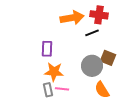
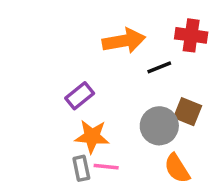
red cross: (99, 15) -> (191, 35), moved
purple rectangle: (47, 49) -> (80, 96), turned 49

